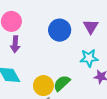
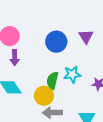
cyan star: (89, 58) -> (72, 74), moved
green semicircle: (62, 83) -> (52, 80), moved, turned -30

